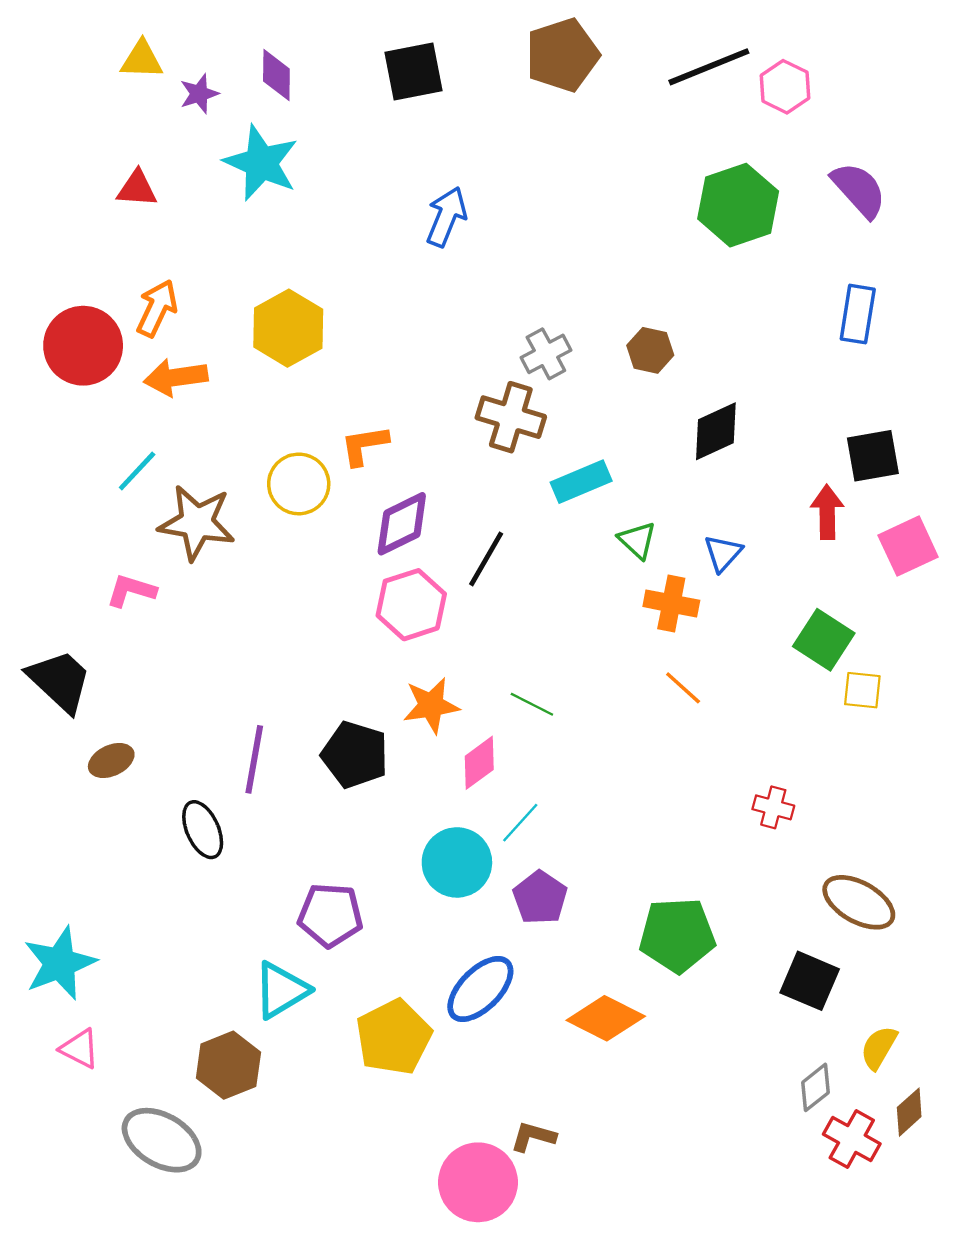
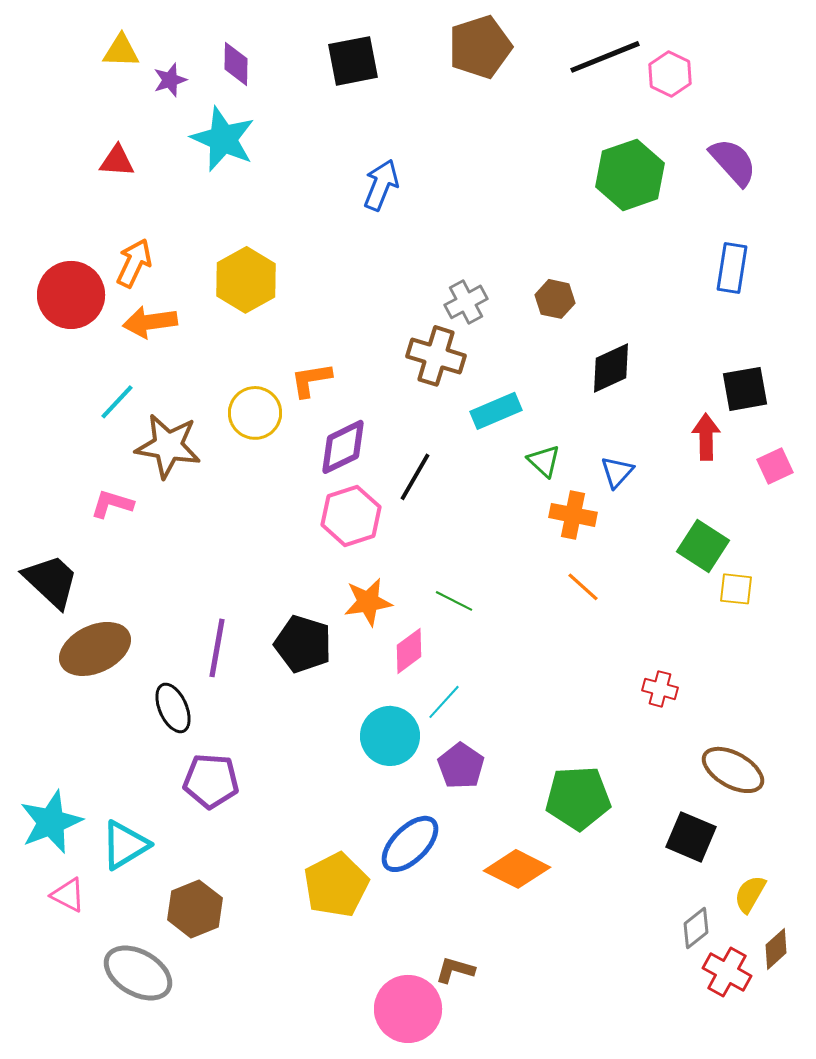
pink square: (908, 546) -> (775, 466), size x0.7
brown ellipse: (111, 760) -> (95, 649), size x1.8
purple pentagon: (330, 915) -> (211, 781), moved
cyan triangle: (281, 990) -> (125, 845), moved

